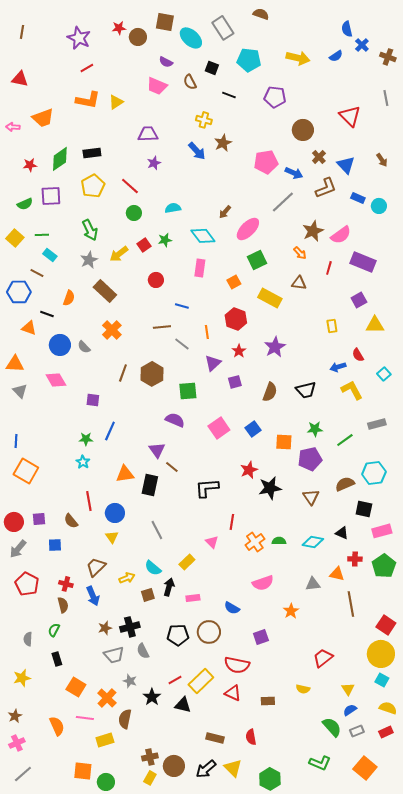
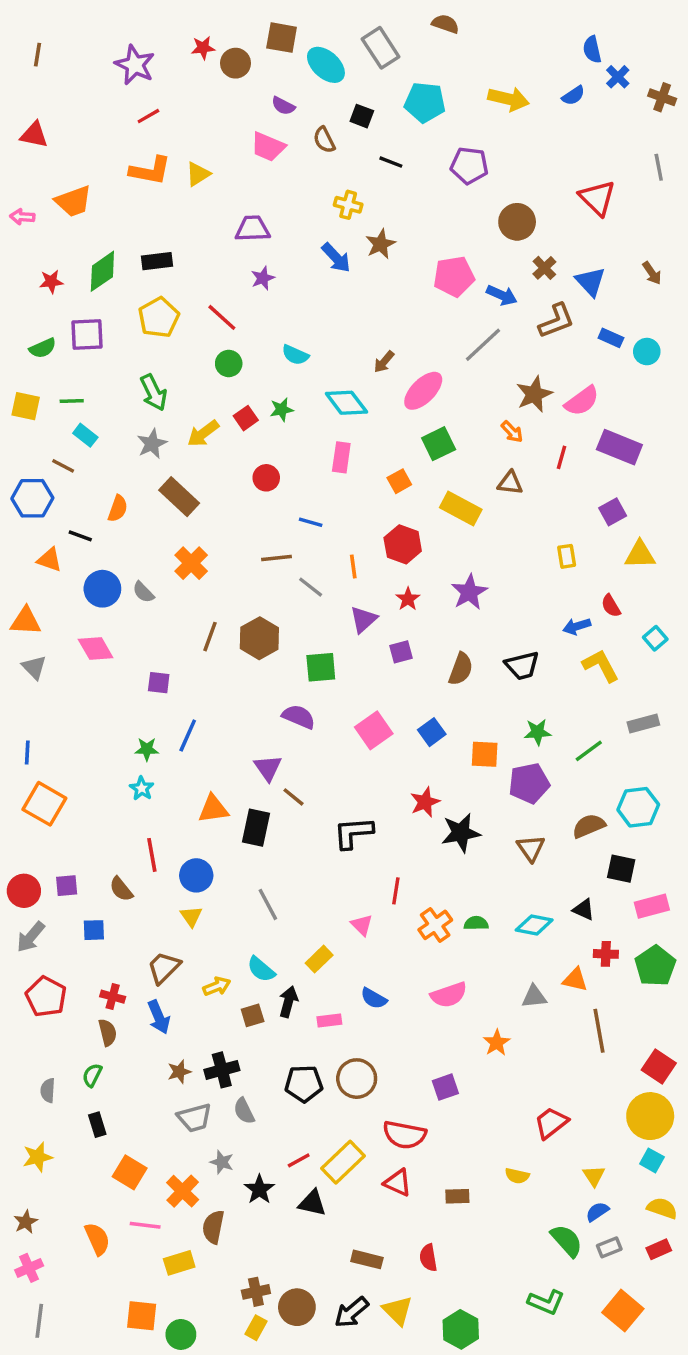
cyan semicircle: (173, 208) -> (295, 355), turned -147
yellow square: (15, 238) -> (26, 406), turned -30
blue semicircle: (232, 608) -> (374, 998), moved
gray line: (23, 774) -> (39, 1321), turned -42

